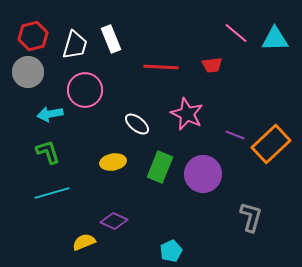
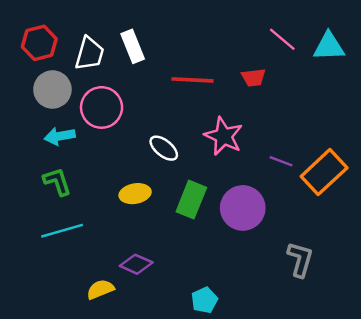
gray circle: (28, 72) -> (52, 89), moved

